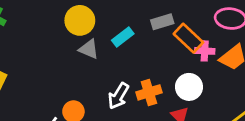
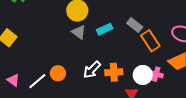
gray rectangle: (162, 22) -> (135, 25), turned 42
pink cross: (205, 51) -> (156, 74), moved

